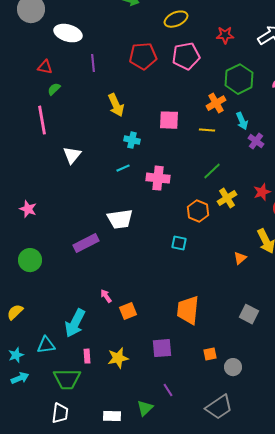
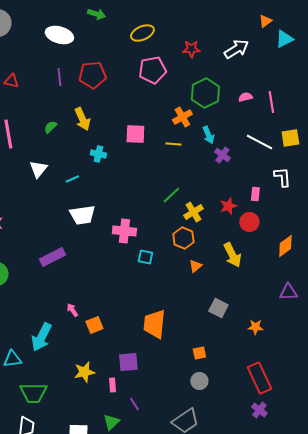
white ellipse: (68, 33) -> (59, 35), moved
red pentagon: (143, 56) -> (92, 75), moved
green semicircle: (54, 89) -> (50, 127), moved
cyan line: (123, 168) -> (72, 179), moved
green line: (212, 171) -> (171, 195), moved
pink cross: (158, 178) -> (124, 231), moved
orange hexagon: (198, 211) -> (183, 238), moved
white trapezoid: (120, 219) -> (82, 215), moved
orange triangle: (240, 258) -> (195, 266), moved
gray square: (249, 314) -> (218, 308), moved
orange square: (210, 354) -> (199, 353), moved
pink rectangle: (87, 356) -> (112, 385), moved

